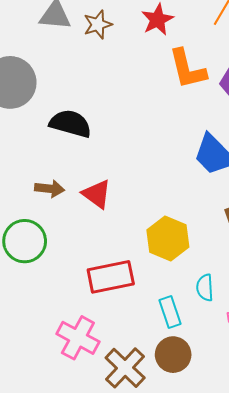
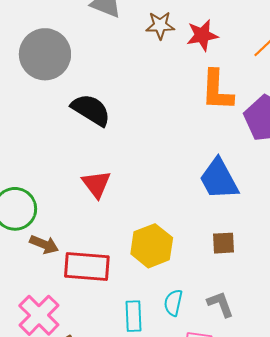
brown star: (98, 25) -> (160, 25), moved
brown arrow: (50, 189) -> (44, 244), moved

